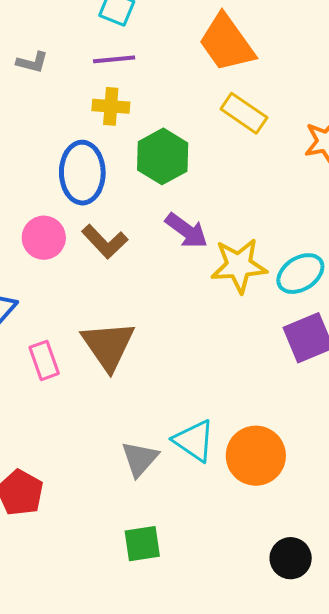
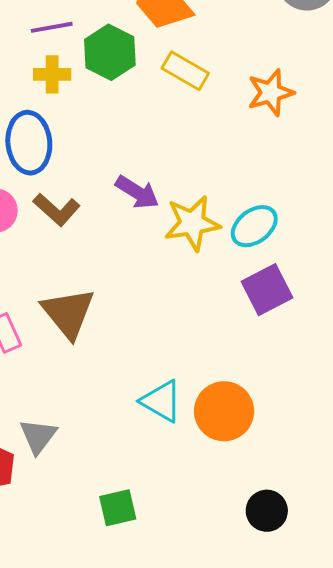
green hexagon: (163, 156) -> (110, 52), moved
gray triangle: (140, 459) -> (38, 436), moved

